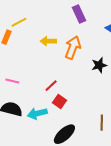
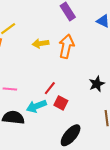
black star: (99, 65) -> (97, 84), moved
cyan arrow: (37, 113) -> (36, 106), moved

